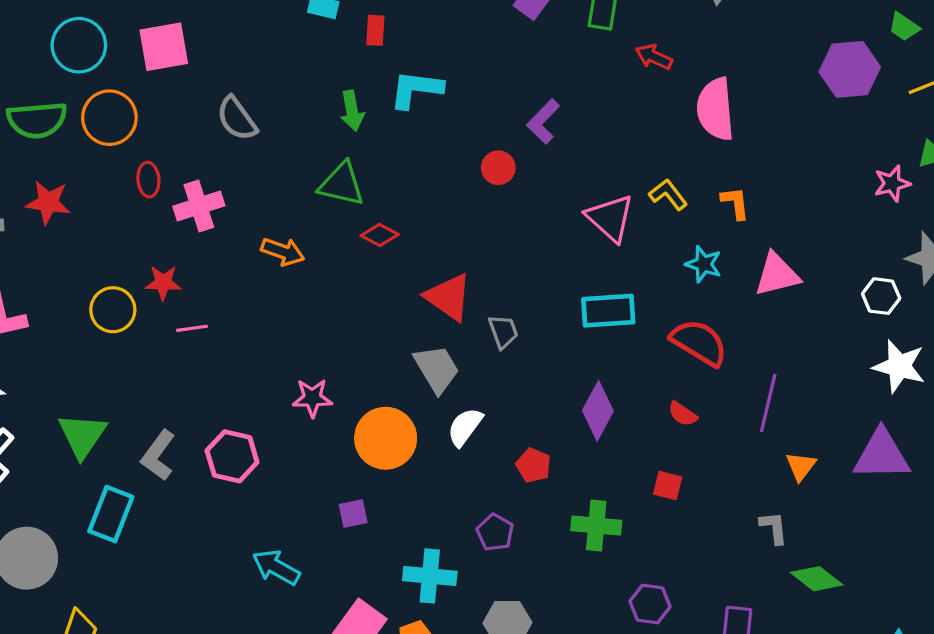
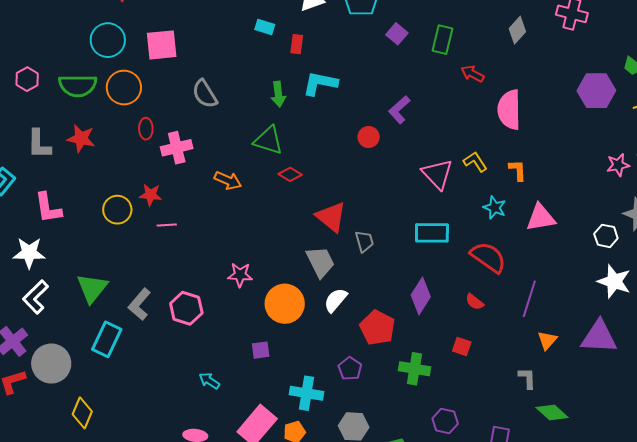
red pentagon: (533, 465) -> (377, 328), size x1.6
cyan arrow: (276, 567) -> (209, 381), size x0.7

